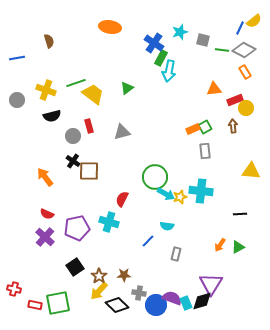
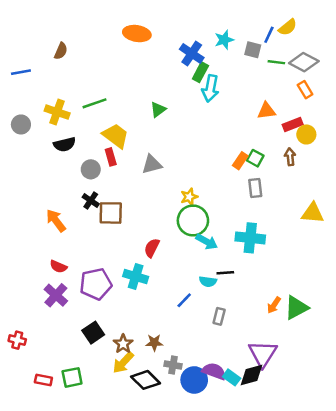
yellow semicircle: (254, 21) -> (288, 27), moved
blue line: (240, 28) -> (269, 35), moved
brown semicircle: (49, 41) -> (61, 51), turned 40
yellow trapezoid: (93, 94) -> (116, 136), moved
green square: (205, 127) -> (255, 158), turned -32
orange rectangle: (193, 129) -> (240, 161), turned -32
yellow star: (180, 197) -> (189, 197), moved
black line: (240, 214) -> (225, 273), moved
green triangle: (238, 247) -> (296, 308), size x1.5
red cross: (14, 289) -> (17, 340), moved
green square: (58, 303) -> (72, 377), size x0.7
cyan rectangle: (186, 303) -> (232, 377), turned -32

